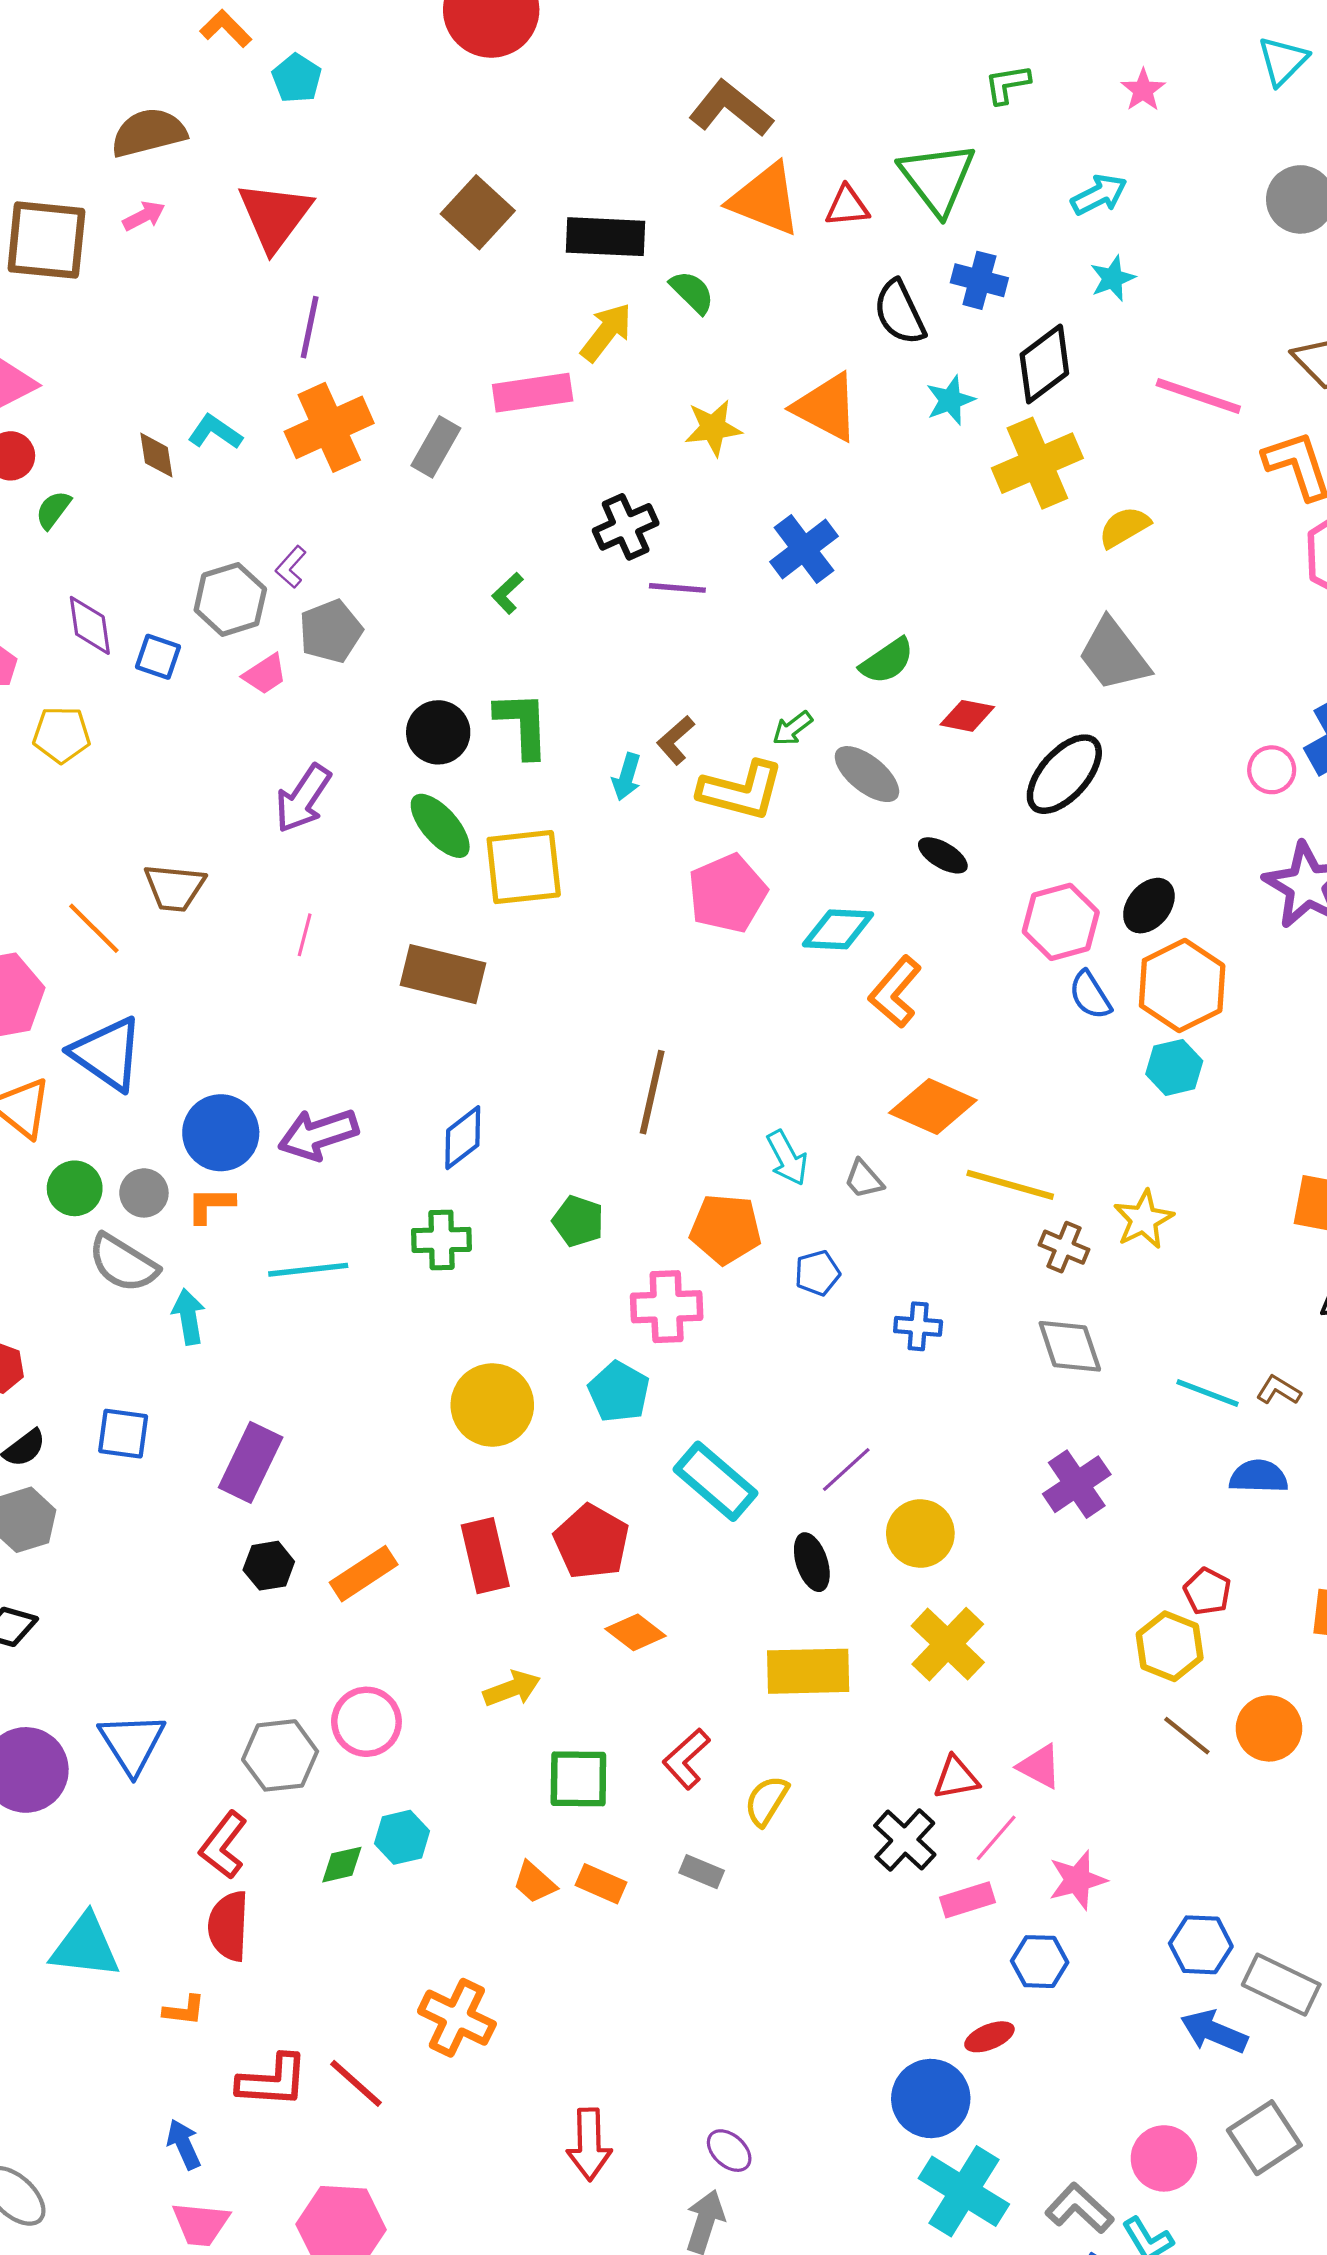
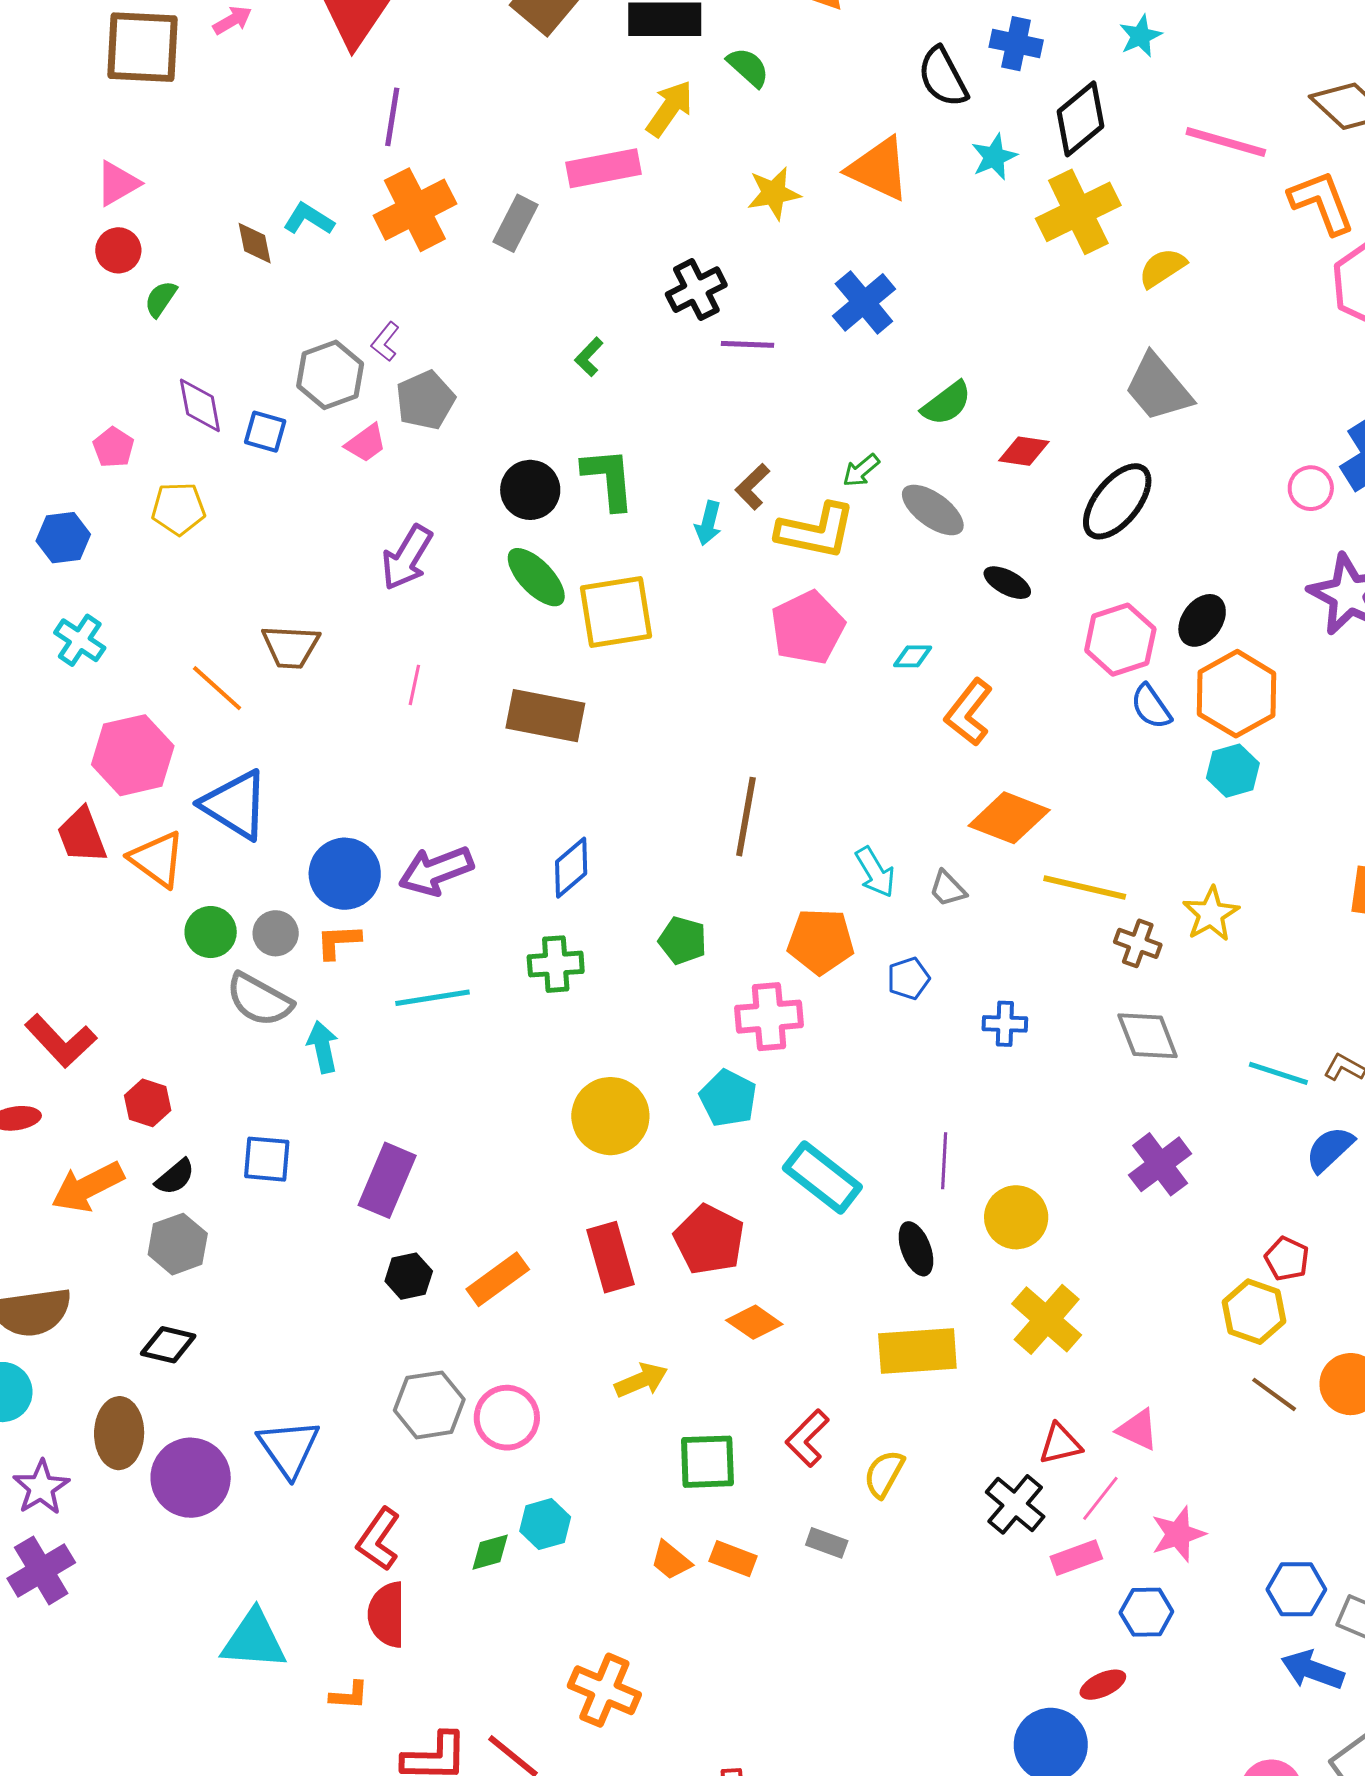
cyan diamond: (838, 929) -> (913, 656), size x0.6
purple line: (846, 1469) -> (944, 1161), turned -42
blue semicircle: (1259, 1477) -> (1330, 1149), turned -42
gray hexagon: (280, 1755) -> (429, 1405), moved

